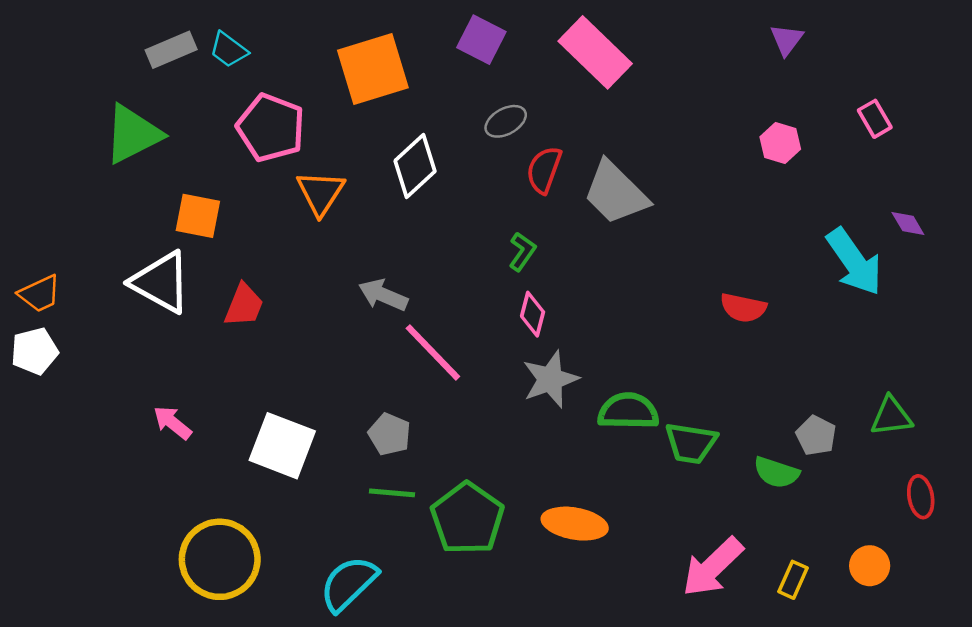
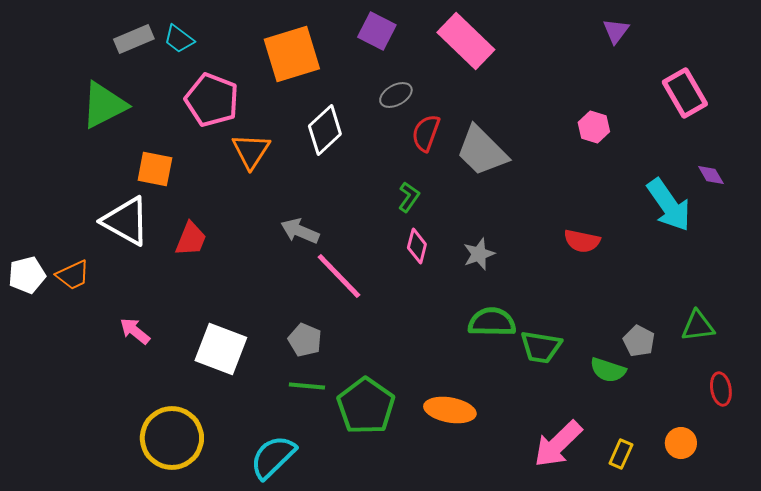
pink rectangle: (875, 119) -> (685, 93), size x1.6
pink hexagon: (780, 143) -> (594, 127), moved
orange trapezoid: (40, 294) -> (73, 275), moved
gray star: (550, 379) -> (479, 254), moved, size x0.7

